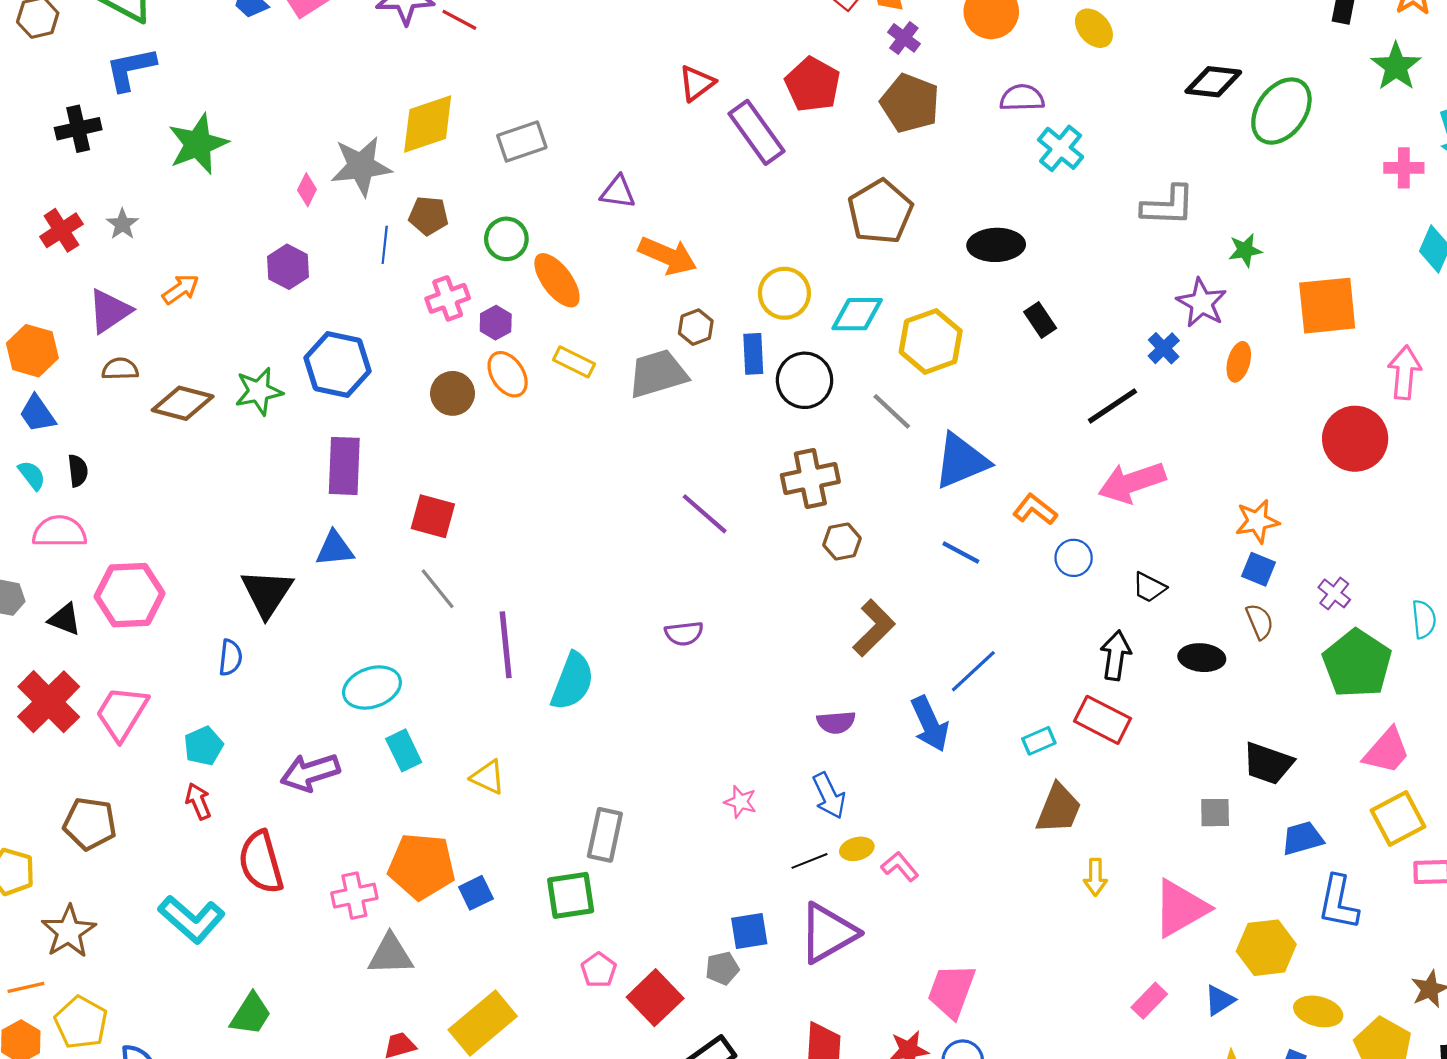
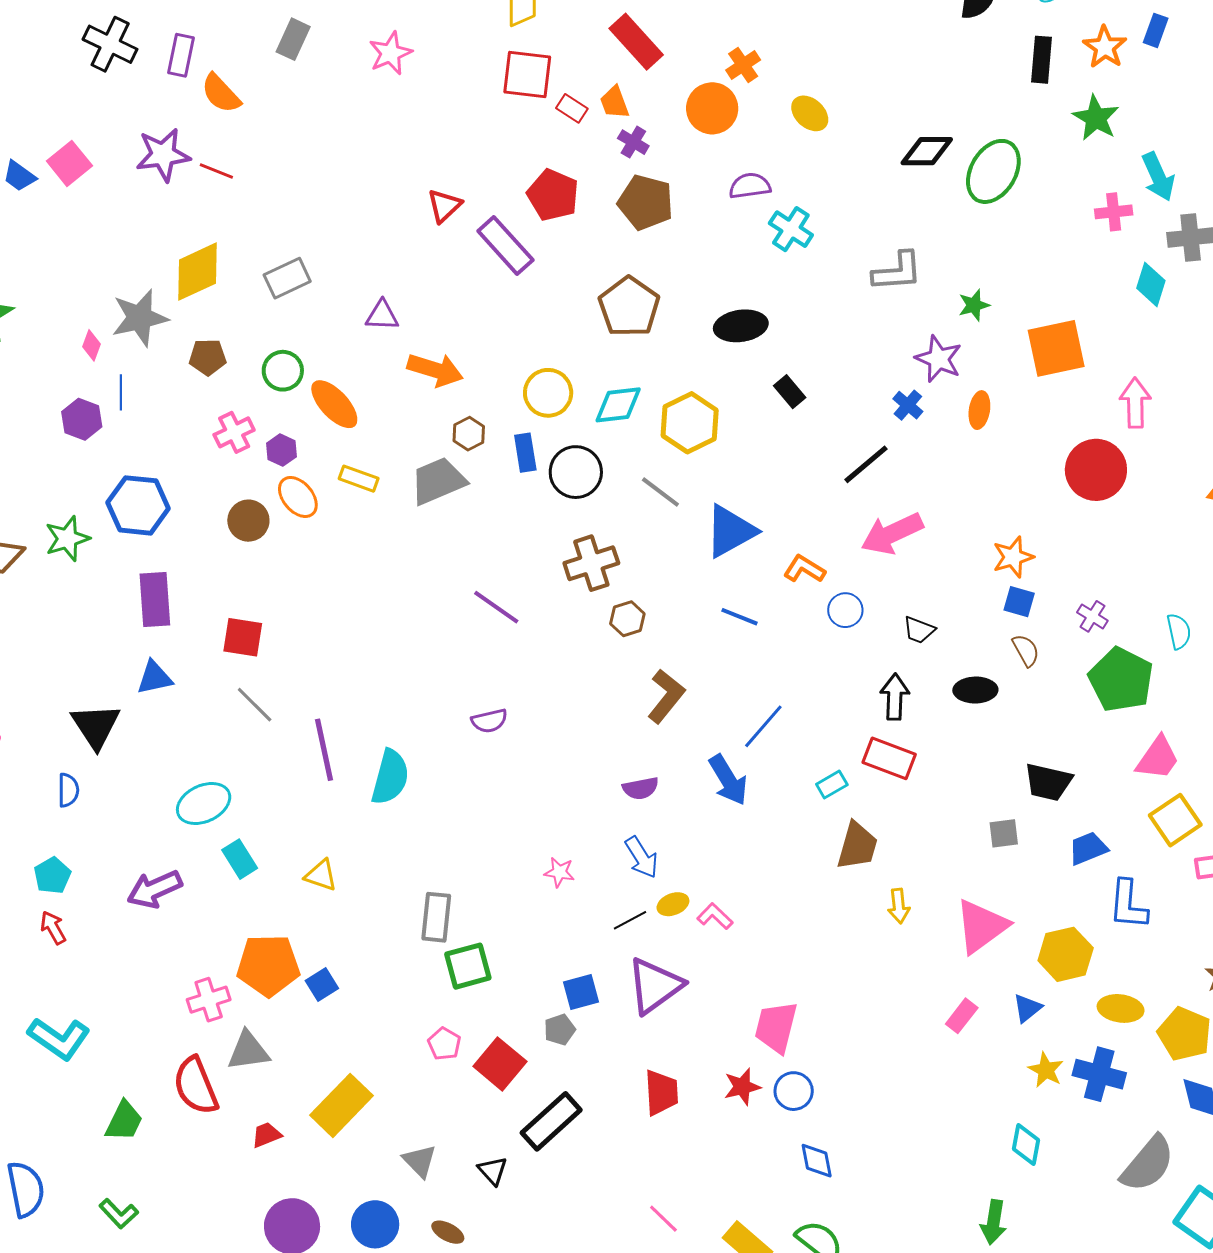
blue line: (385, 245) -> (121, 392), moved
red semicircle: (261, 862) -> (196, 1086), moved
green square: (571, 895) -> (468, 966), moved

